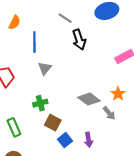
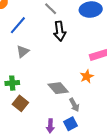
blue line: (34, 42) -> (18, 25), turned 30
orange star: (118, 94) -> (87, 76), moved
blue square: (65, 140) -> (70, 124), moved

